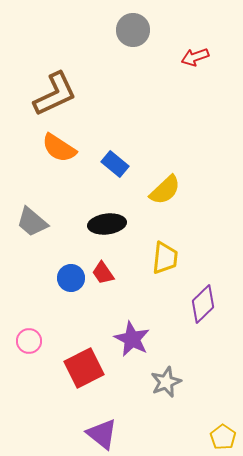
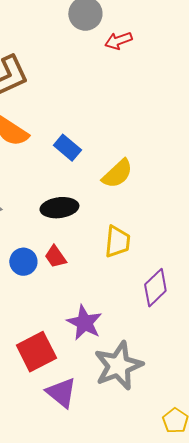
red arrow: (195, 57) -> (118, 41), moved
gray star: (166, 382) -> (118, 366), size x1.6
purple triangle: (102, 434) -> (61, 393), moved

